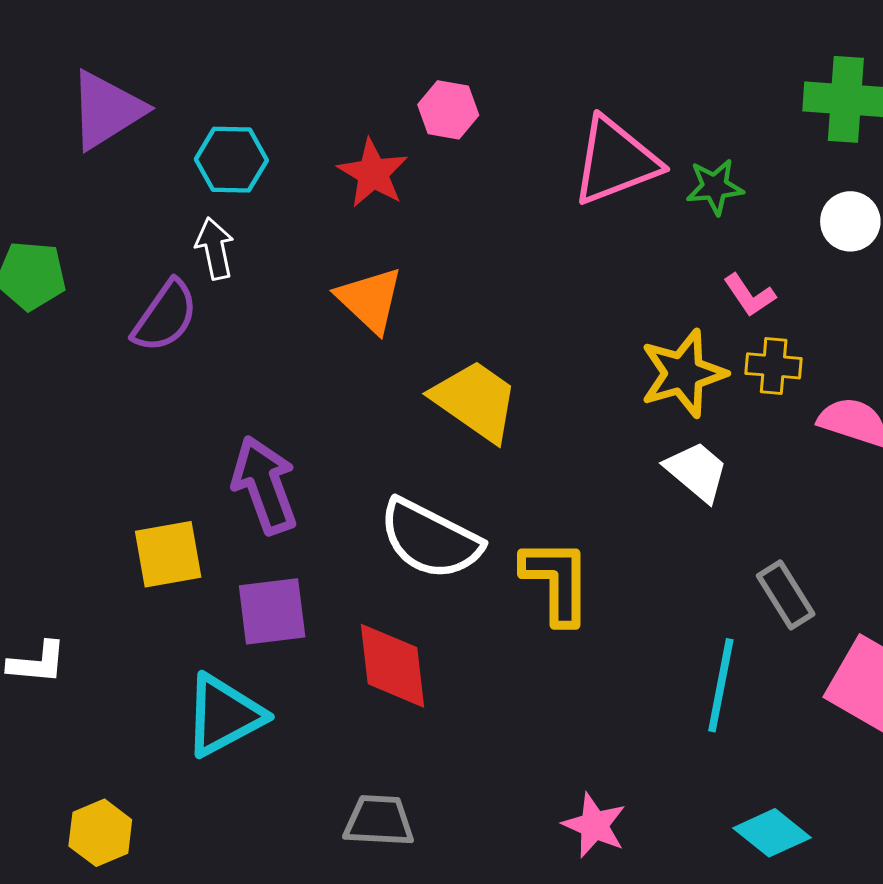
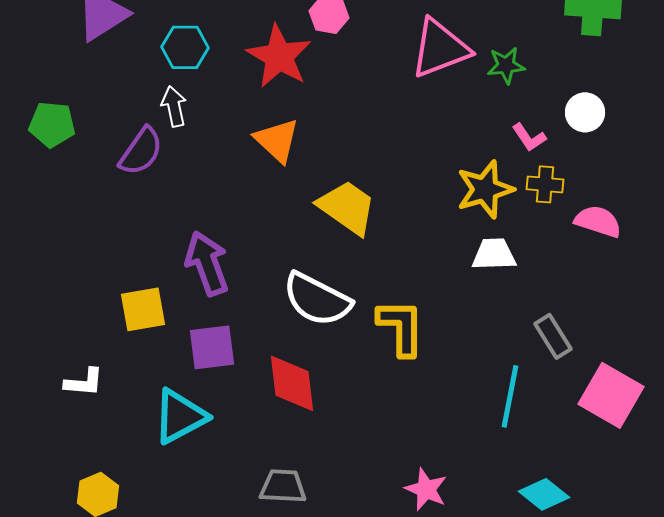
red star: (373, 173) -> (279, 56), size x1.4
white circle: (850, 221) -> (585, 112), moved
white trapezoid: (697, 471) -> (494, 254), turned -42
white L-shape: (37, 663) -> (84, 382), moved

